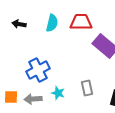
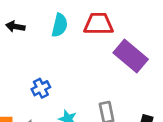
blue cross: (38, 70) -> (41, 88), size x0.6

